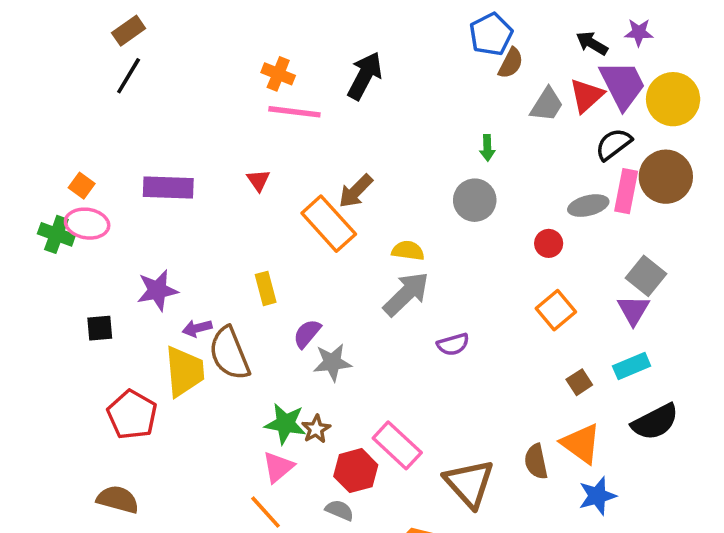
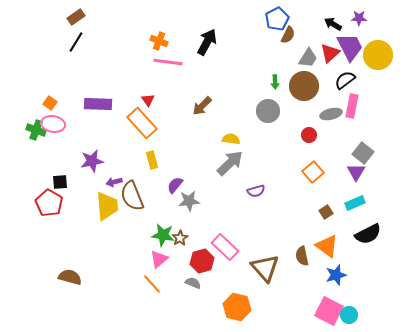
brown circle: (666, 177) -> (304, 86), moved
orange rectangle: (329, 224) -> (142, 123), moved
red pentagon: (132, 415) -> (49, 203), moved

